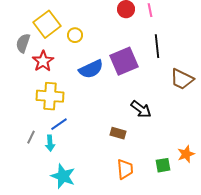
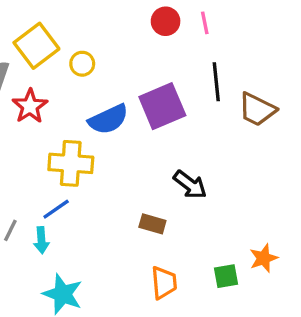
brown trapezoid: (182, 79) -> (257, 109), moved
yellow cross: (50, 96) -> (71, 163), moved

